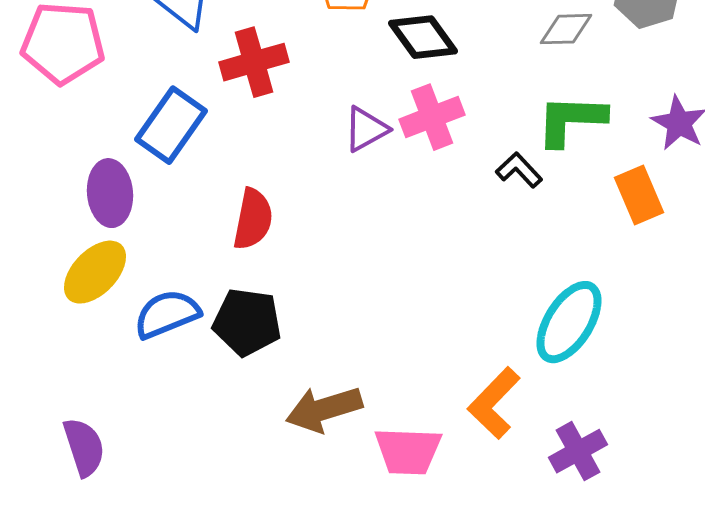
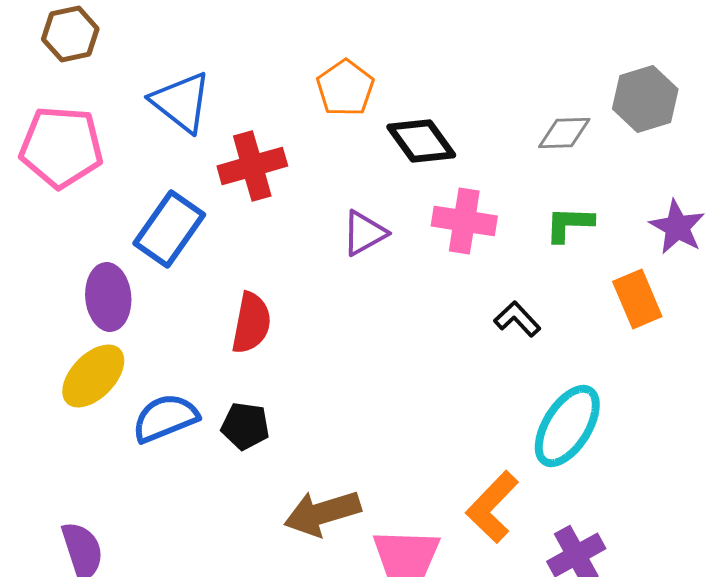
pink cross: (432, 117) -> (464, 221), moved, turned 30
green L-shape: (571, 120) -> (569, 224), size x0.7
black L-shape: (519, 170) -> (517, 319), moved
black pentagon: (247, 322) -> (245, 426), size x0.7

